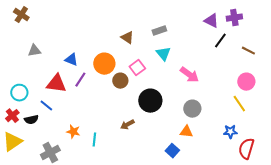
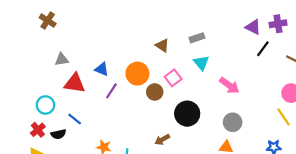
red triangle: (56, 84) -> (75, 83), moved

